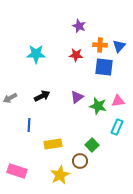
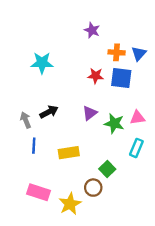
red star: (76, 55) -> (96, 76), moved
gray arrow: (10, 98) -> (26, 120), moved, turned 96
yellow rectangle: (53, 144) -> (69, 153), moved
pink rectangle: (17, 171) -> (38, 192), moved

